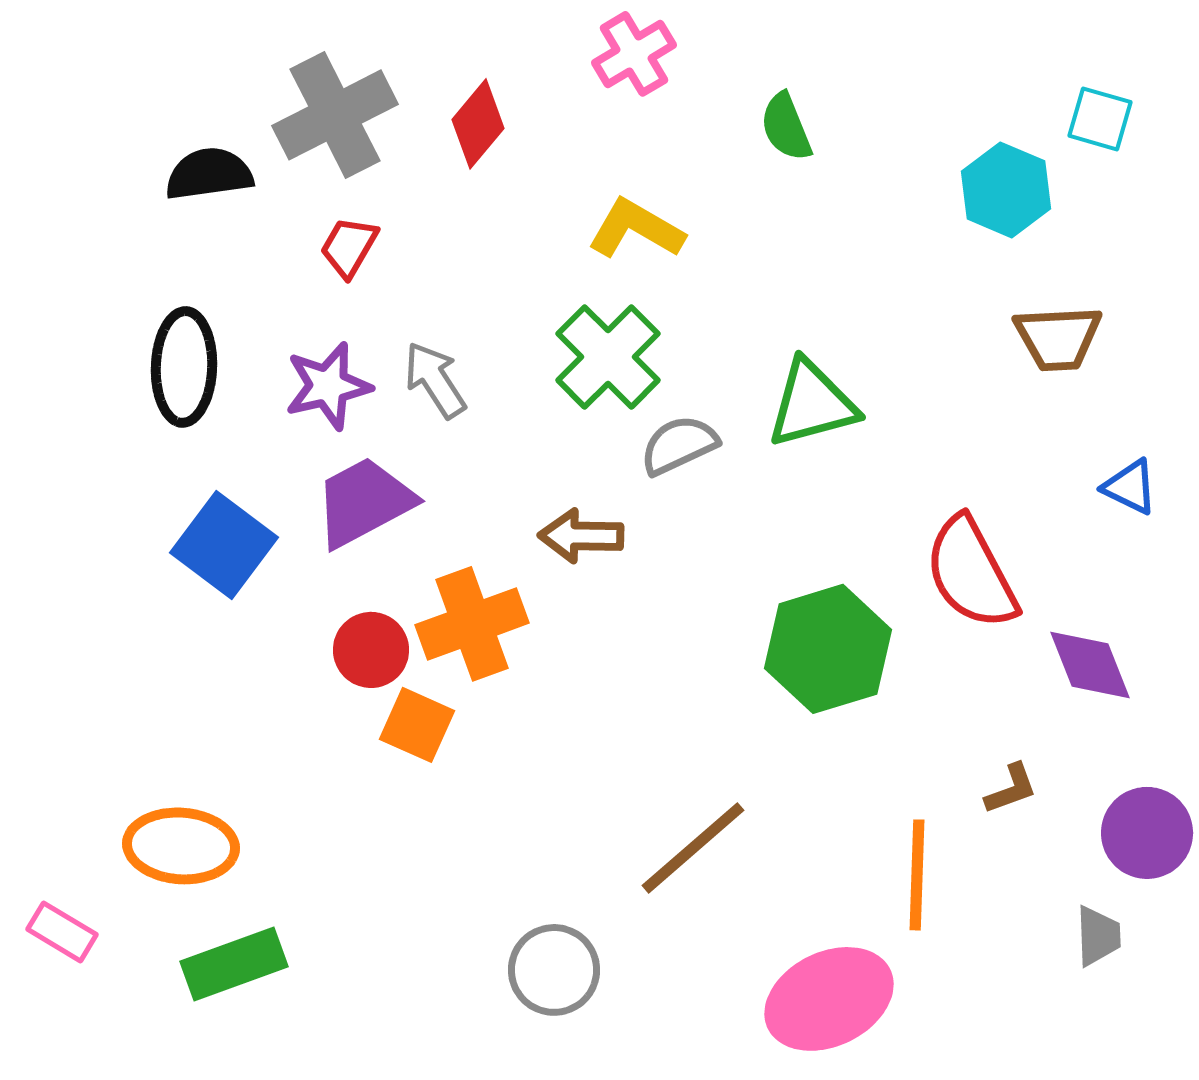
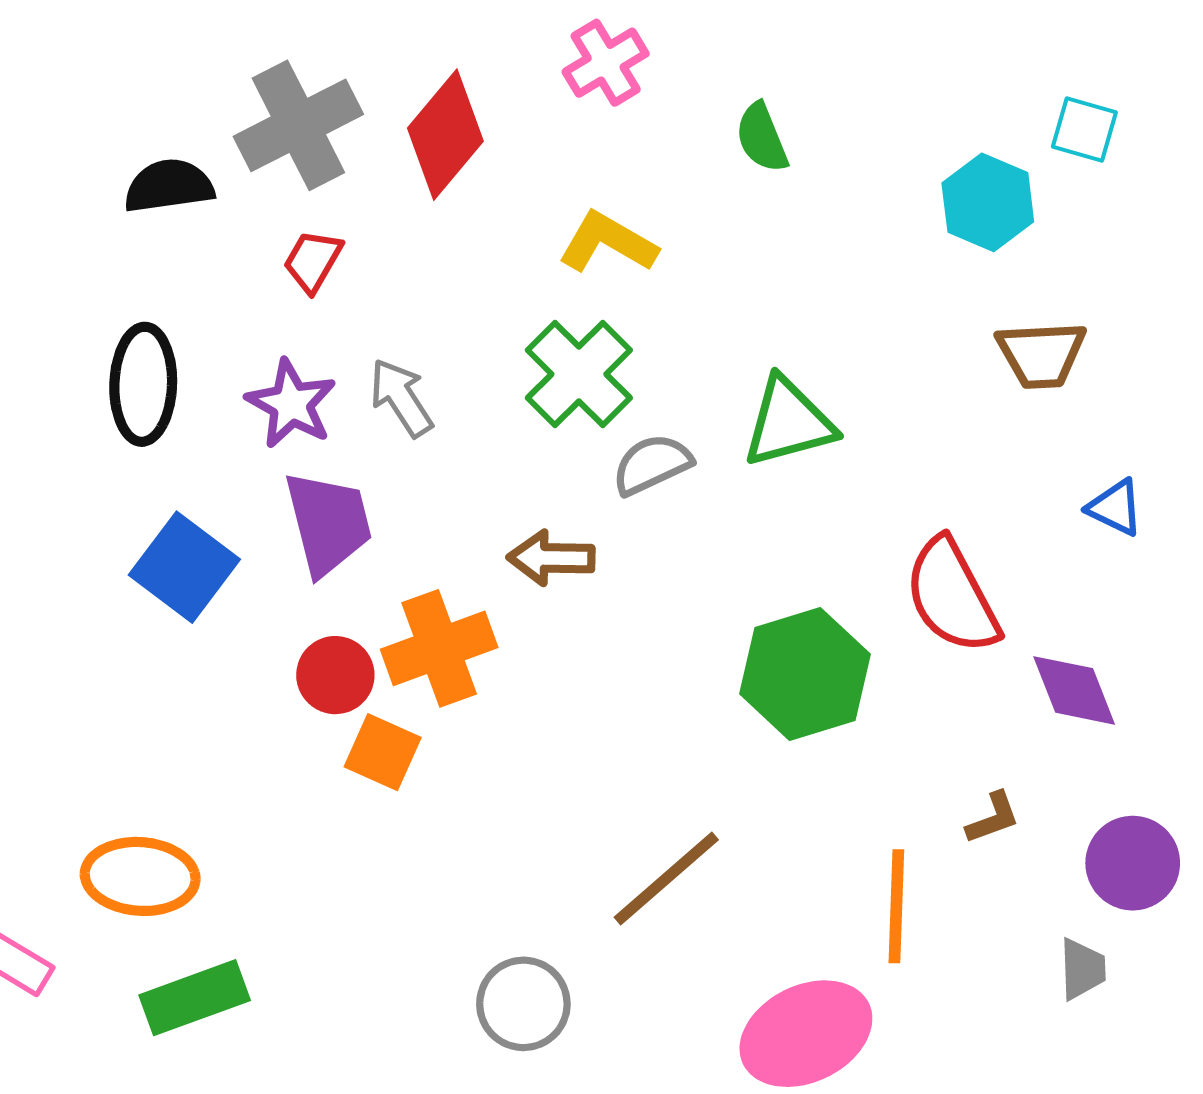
red diamond: (478, 124) -> (445, 135), size x1.4
purple star: (328, 386) -> (291, 404), turned -30
purple trapezoid: (364, 502) -> (328, 523), turned 104

